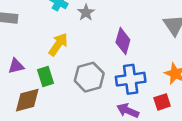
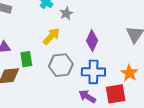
yellow arrow: (58, 44) -> (51, 36), moved
red square: (162, 102) -> (116, 94), size x1.5

